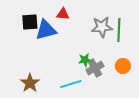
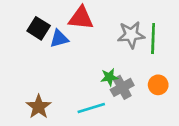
red triangle: (63, 14) -> (81, 18), size x1.5
black square: (30, 22) -> (39, 28), turned 36
blue triangle: (46, 30) -> (59, 39), size x0.7

